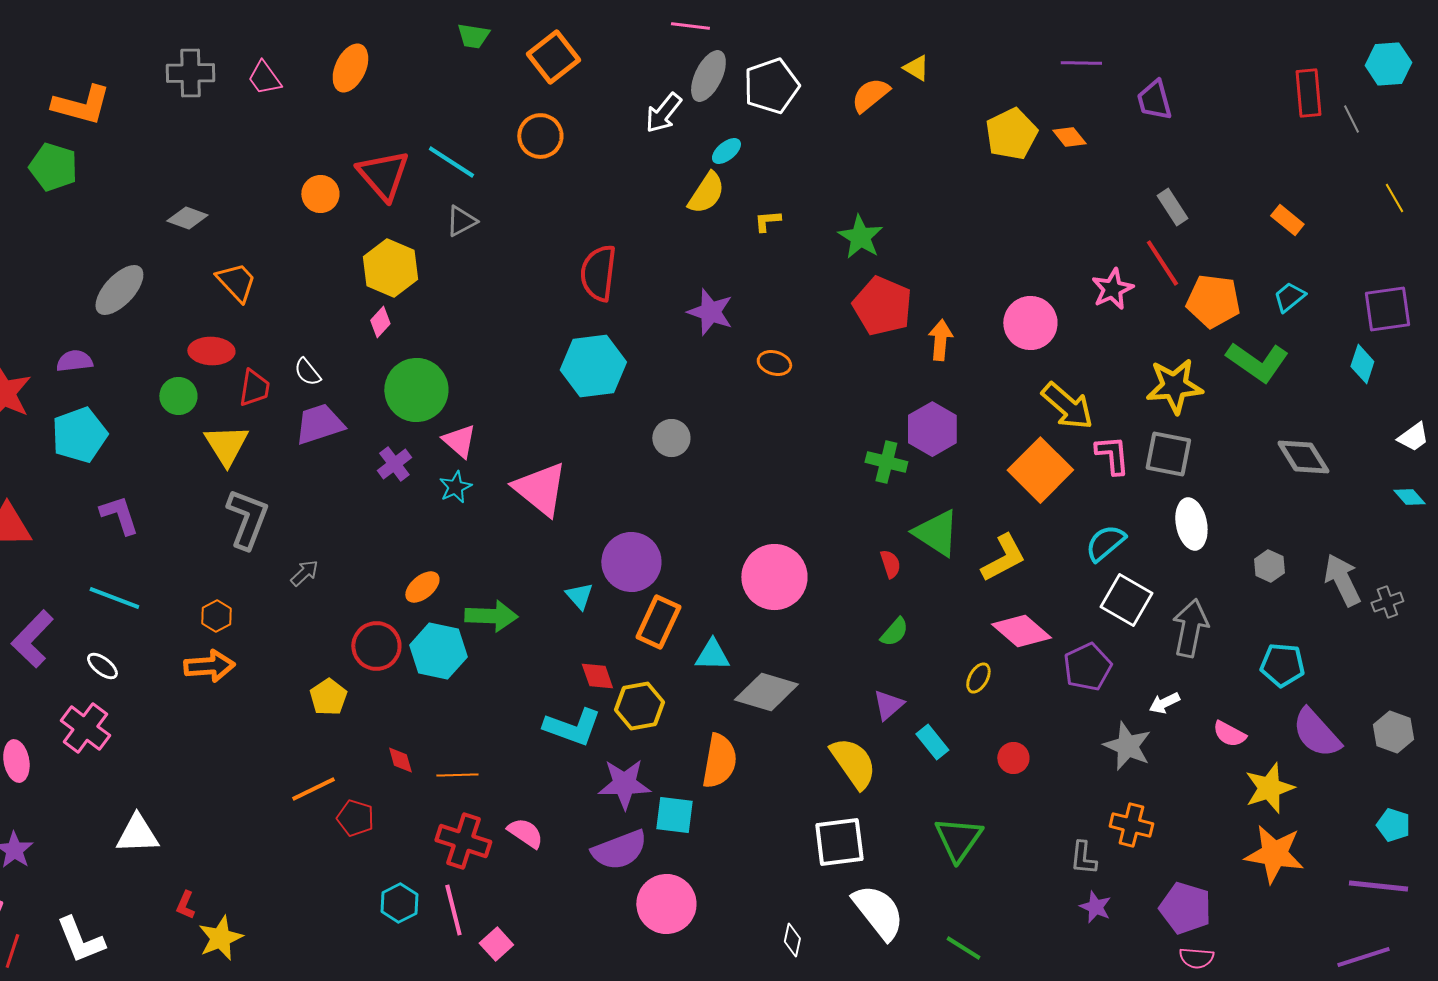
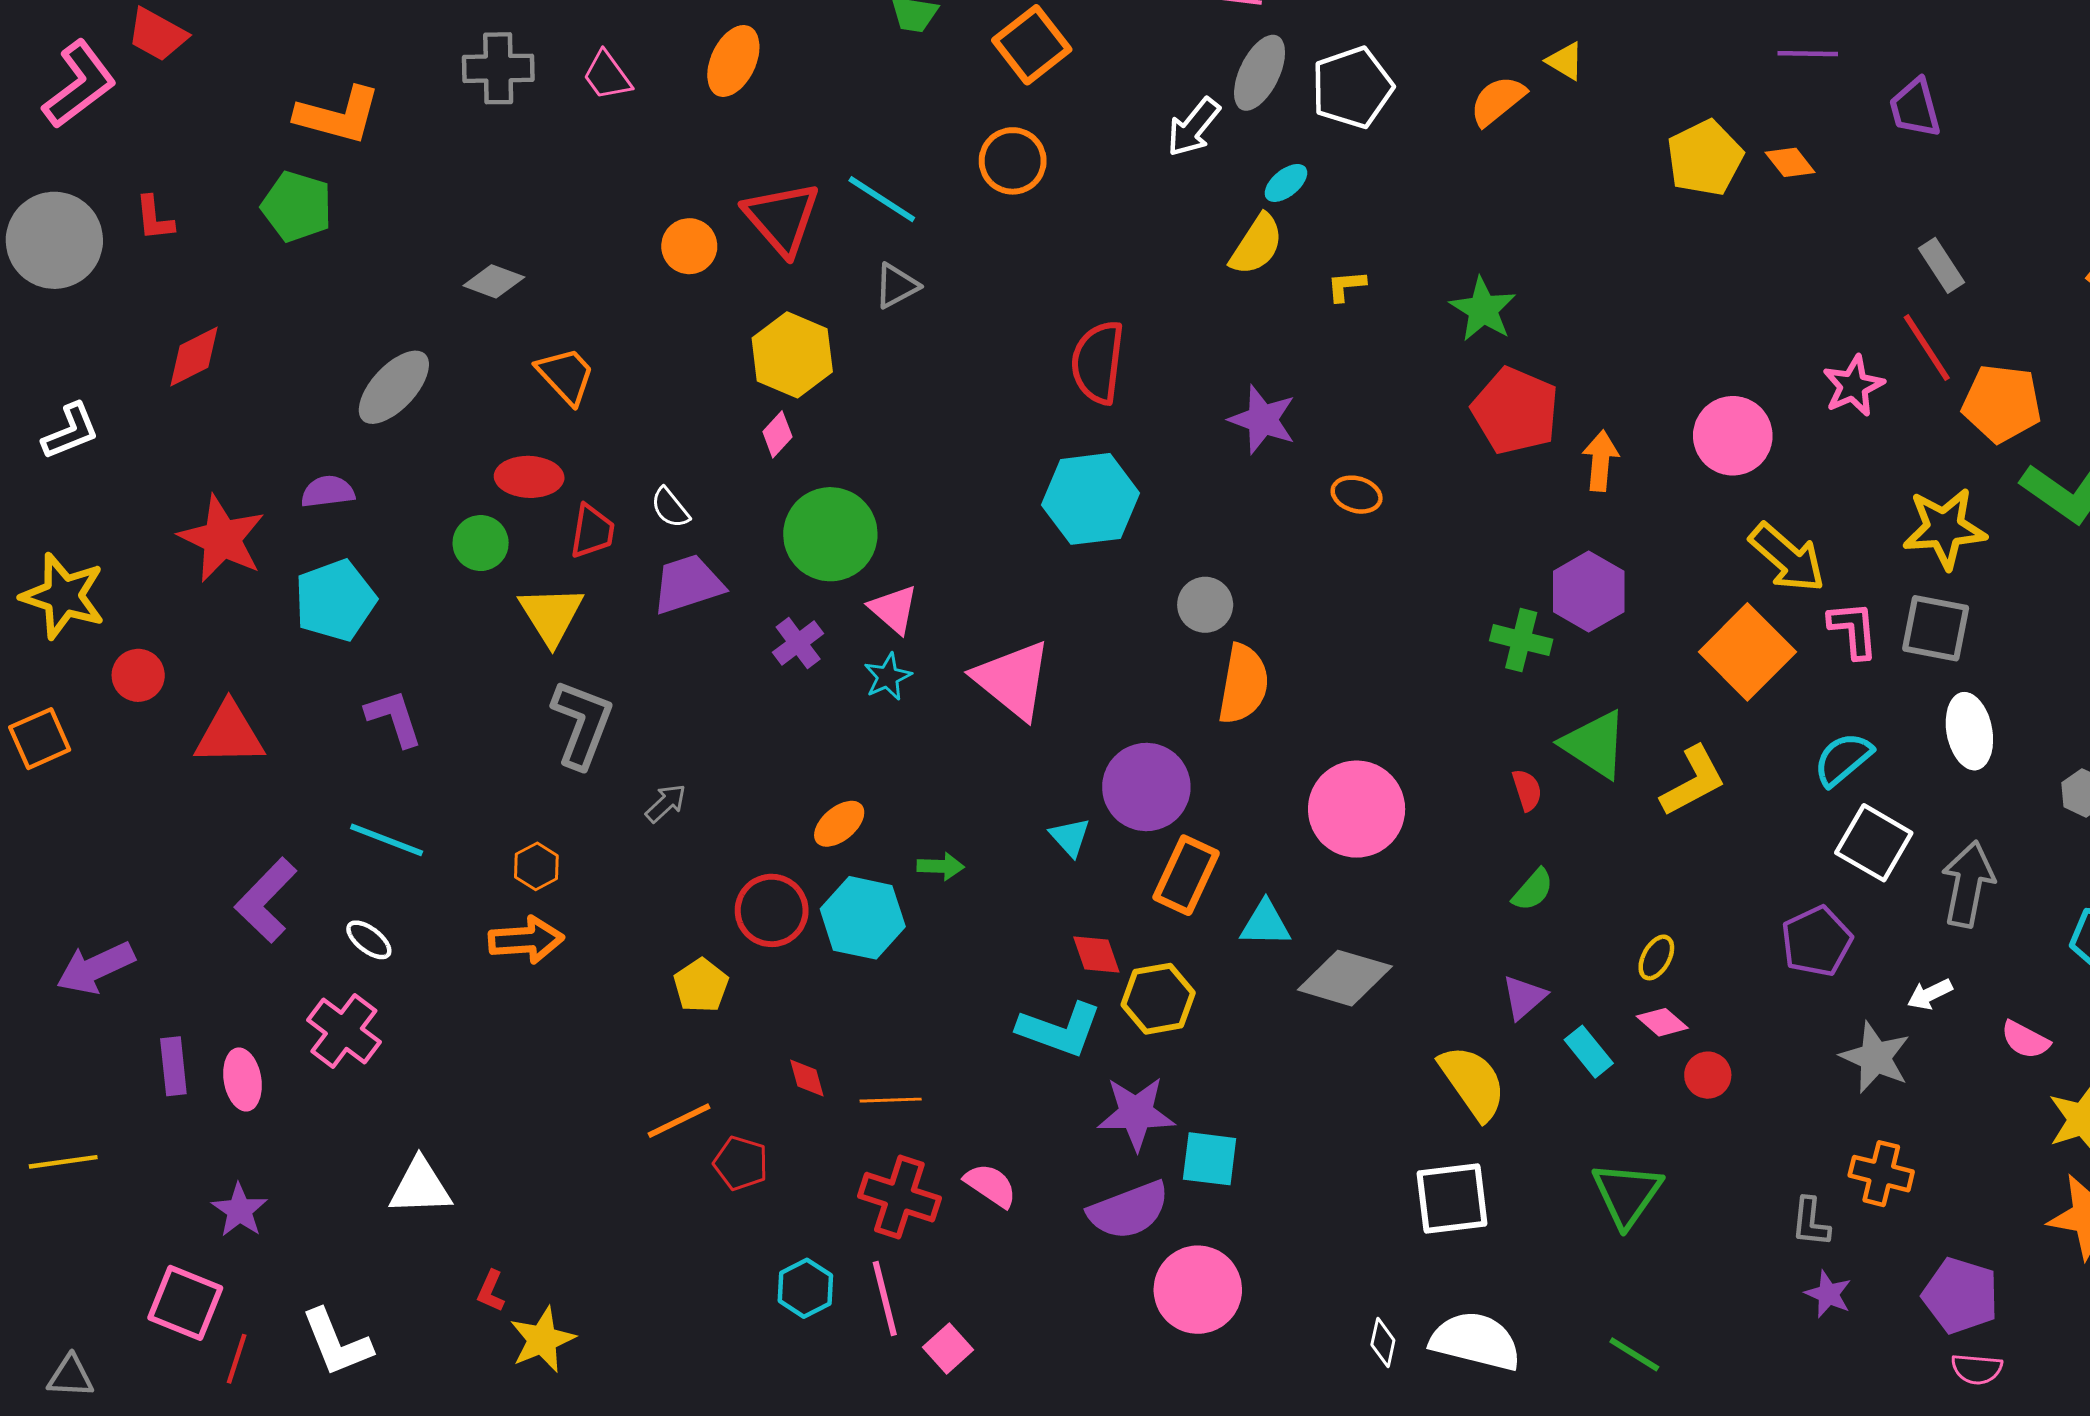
green arrow: (491, 616) -> (941, 866), size x0.6
pink diamond: (1021, 631) -> (1662, 1022), moved, size x0.6
orange semicircle: (719, 761) -> (1243, 684), moved
white semicircle: (878, 912) -> (1476, 1341), moved, turned -38

